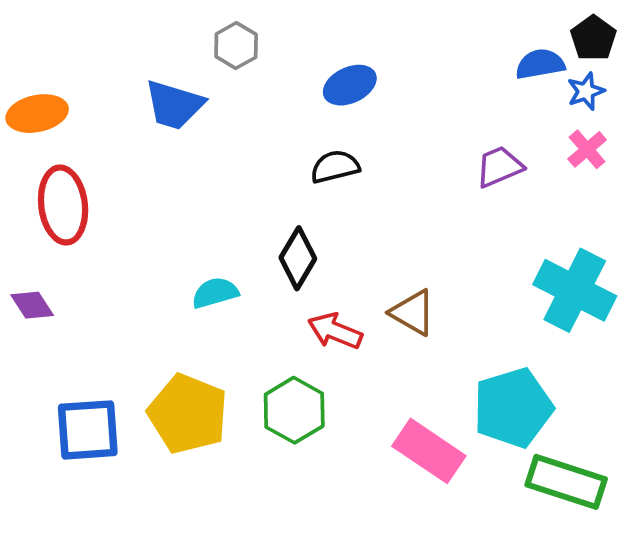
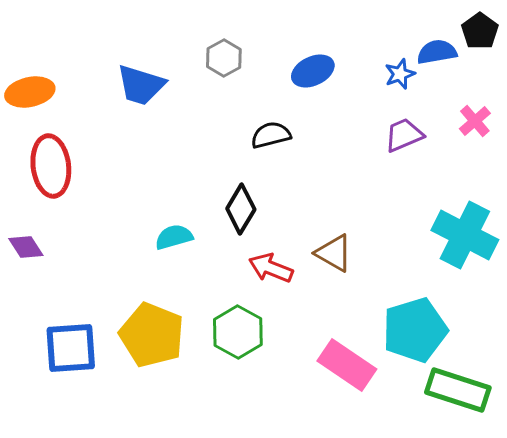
gray hexagon: (236, 46) -> (224, 58), moved
blue ellipse: (350, 85) -> (313, 71), moved
blue star: (586, 91) -> (400, 74), moved

